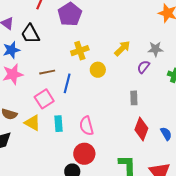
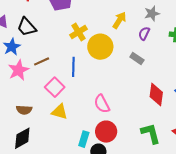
yellow circle: (98, 70) -> (100, 47), size x1.6
brown line: (47, 72) -> (42, 61), moved
gray rectangle: (134, 98) -> (137, 58), moved, turned -40
yellow triangle: (32, 123) -> (60, 112), moved
cyan rectangle: (59, 124) -> (84, 139), moved, turned 35

